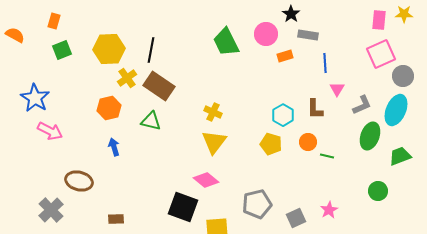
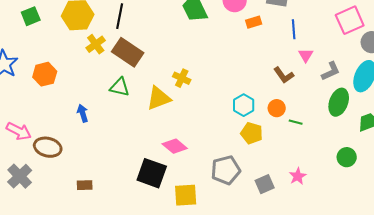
orange hexagon: (109, 108) -> (45, 74), moved
brown L-shape: (315, 109) -> (284, 75), turned -35
cyan hexagon: (283, 115) -> (244, 105), moved
pink arrow: (50, 131) -> (19, 131), moved
yellow triangle: (214, 142) -> (159, 98), moved, turned 32
yellow pentagon: (271, 144) -> (252, 133), moved

